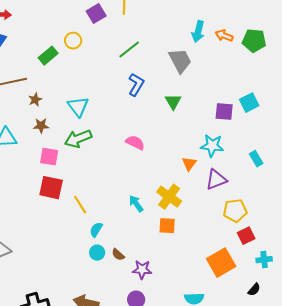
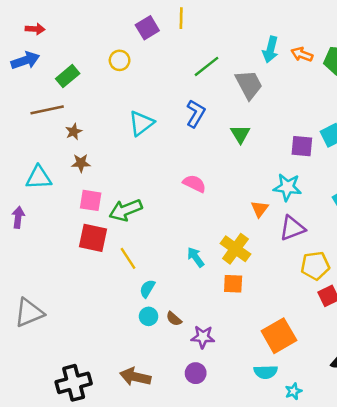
green line: (129, 50) -> (206, 66), moved
green rectangle: (48, 56) -> (68, 76), moved
cyan triangle: (78, 107) -> (141, 123), moved, turned 30
green arrow: (78, 139) -> (126, 210), moved
orange square: (221, 263) -> (279, 336), moved

